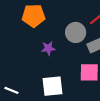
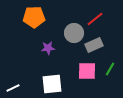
white line: (11, 90) -> (13, 88), turned -48

